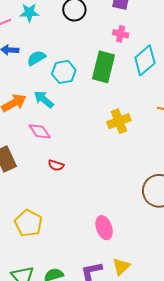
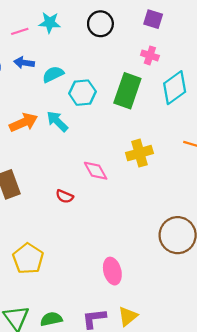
pink diamond: (40, 131) -> (96, 171), moved

